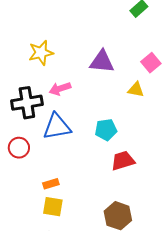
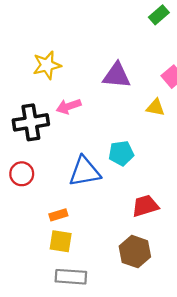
blue triangle: (57, 127) -> (85, 172), moved
red trapezoid: (123, 161) -> (145, 206), moved

